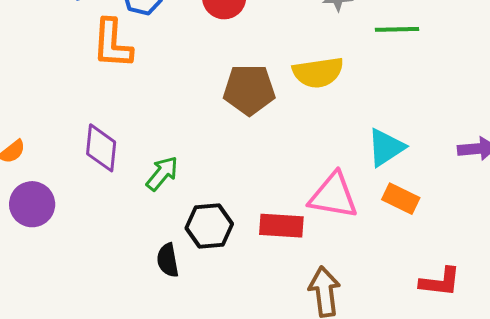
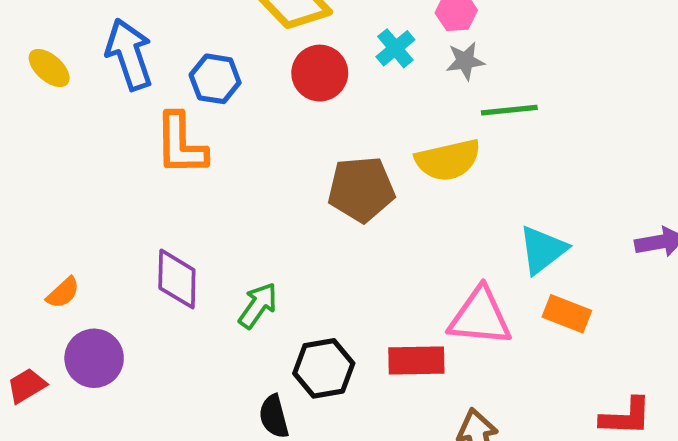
green line: (397, 29) -> (509, 110), moved

